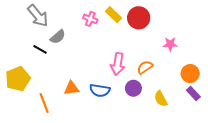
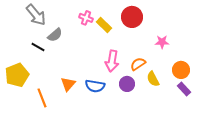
yellow rectangle: (113, 15) -> (104, 25), moved
orange triangle: (71, 88) -> (68, 84), turned -42
yellow semicircle: (161, 99) -> (153, 79), moved

